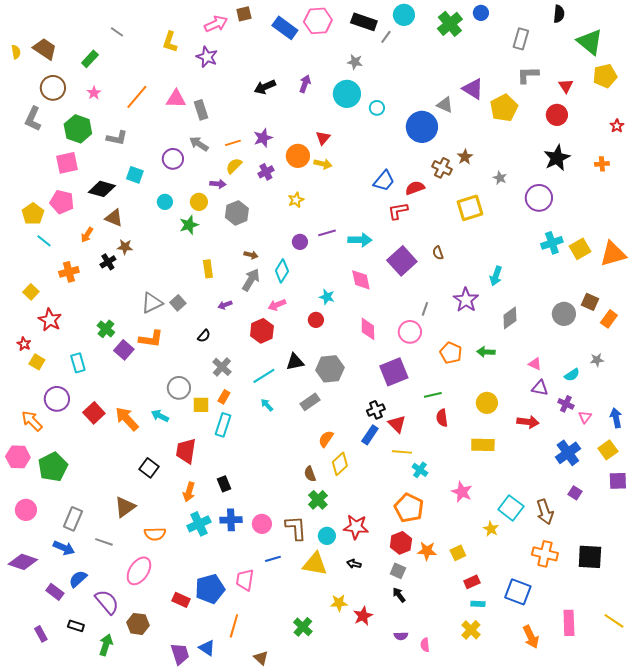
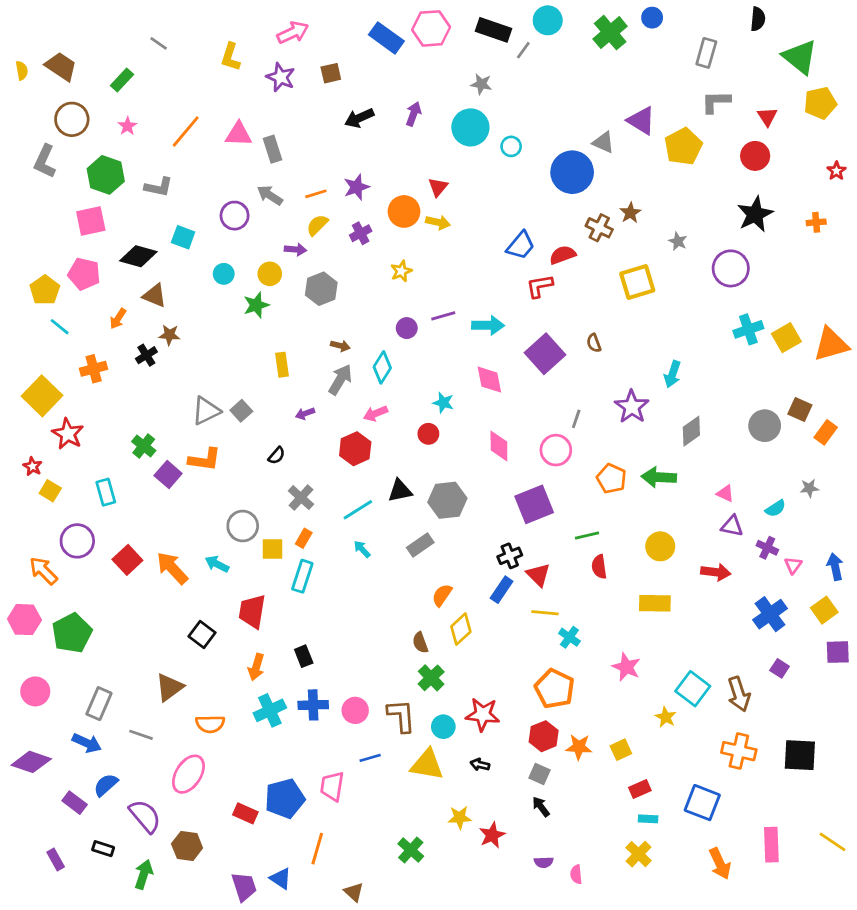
brown square: (244, 14) -> (331, 73), moved
yellow square: (31, 292) -> (42, 396), size x1.8
green arrow: (486, 352) -> (659, 477), size x1.4

